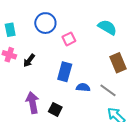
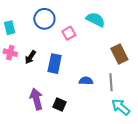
cyan semicircle: (107, 27) -> (95, 20), moved
blue rectangle: (65, 72) -> (55, 64), moved
gray line: (108, 90) -> (111, 82), turned 54

